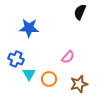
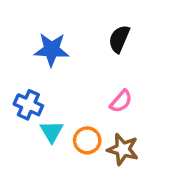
black semicircle: (80, 12) -> (119, 39), moved
brown star: (79, 84) -> (123, 149), moved, turned 30

